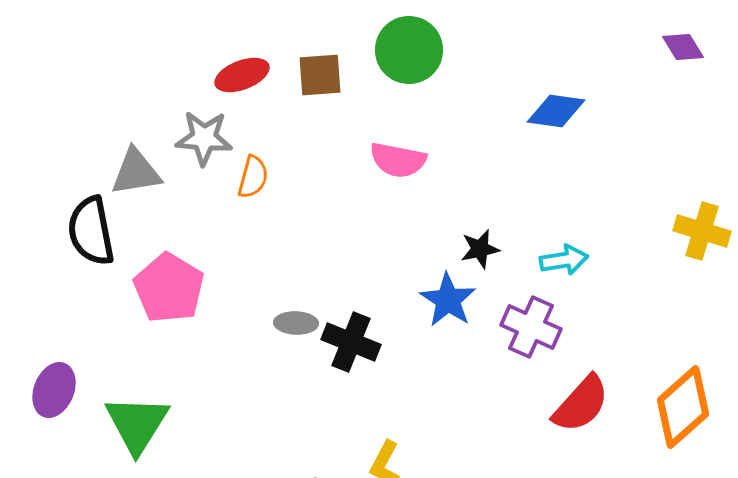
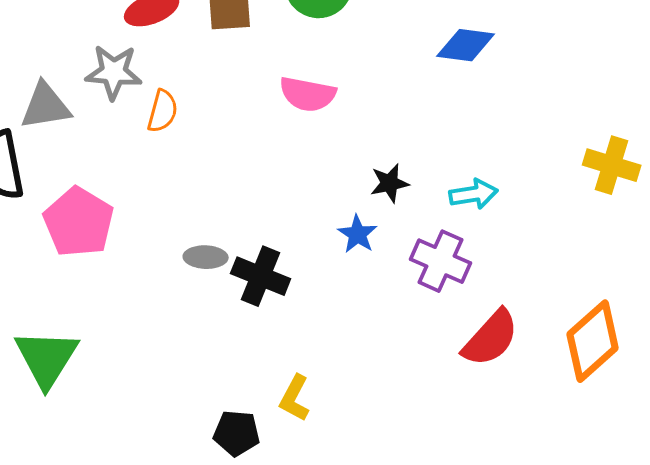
blue star: (448, 300) -> (358, 234), size x0.7

